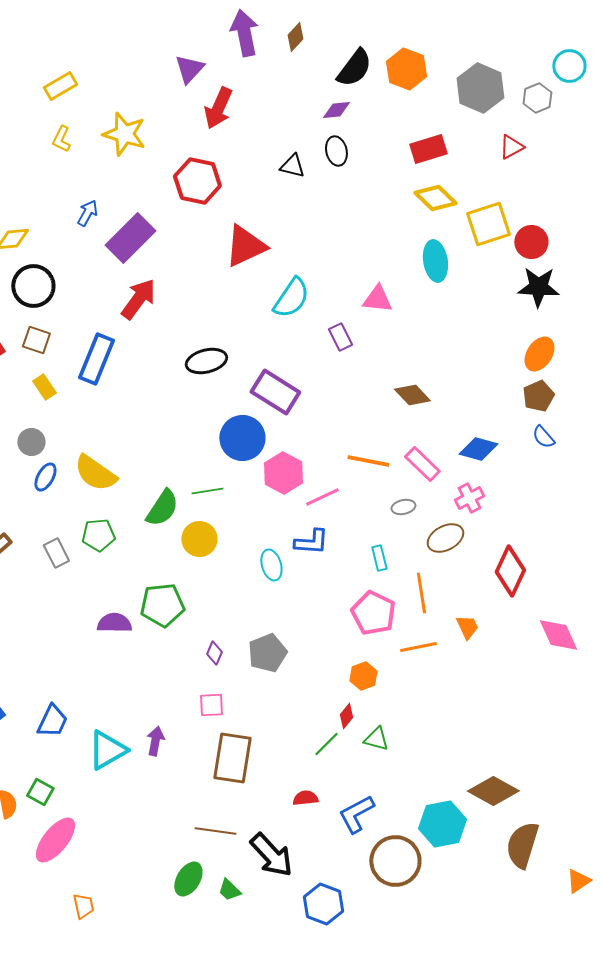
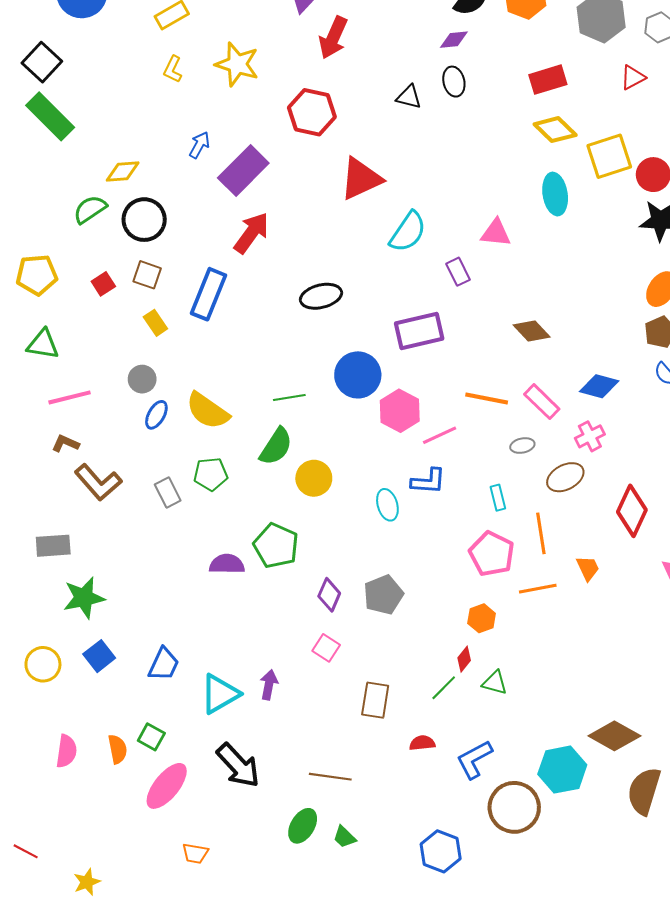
purple rectangle: (275, 392) -> (419, 331), moved, turned -45
green line: (207, 491) -> (289, 397), moved
green pentagon: (162, 605) -> (276, 546), turned 30
purple diamond: (214, 653) -> (329, 595), size x1.4
pink square: (211, 705) -> (326, 648), turned 36
brown rectangle: (232, 758) -> (375, 700), moved, size x0.7
black arrow: (271, 855) -> (238, 765), moved
orange trapezoid: (83, 906) -> (195, 853), turned 112

